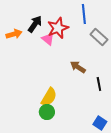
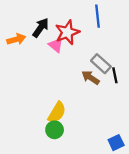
gray rectangle: (99, 37) -> (101, 64), moved
black line: (99, 84) -> (115, 75), moved
blue square: (100, 123) -> (116, 143), turned 32

